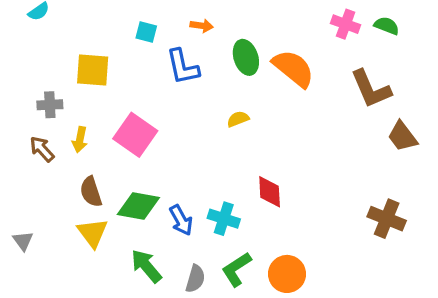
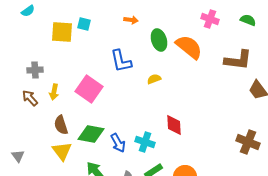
pink cross: (346, 24) -> (210, 19), moved
cyan square: (146, 32) -> (84, 24), moved
blue L-shape: (183, 67) -> (121, 61), moved
yellow square: (93, 70) -> (62, 32), moved
brown L-shape: (371, 89) -> (238, 60), turned -60

